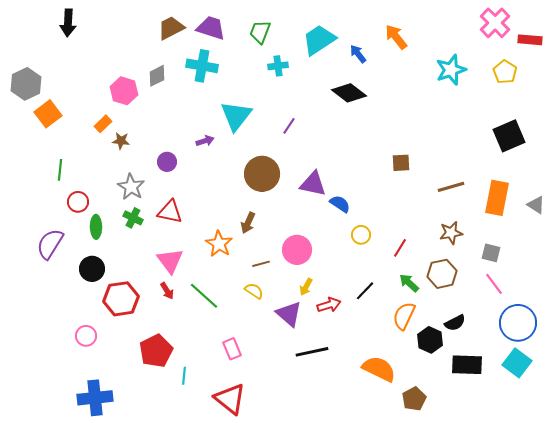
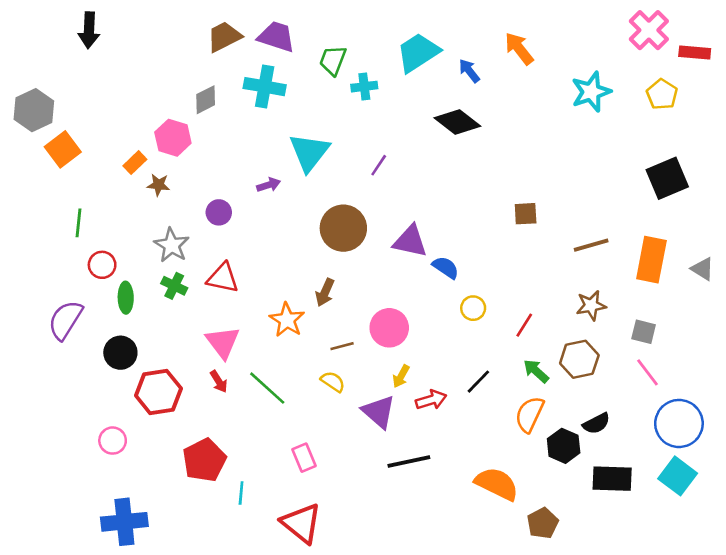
green trapezoid: (260, 32) -> (333, 60), moved
pink hexagon: (124, 91) -> (173, 138), moved

